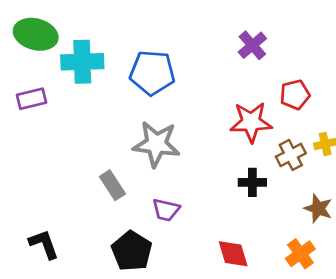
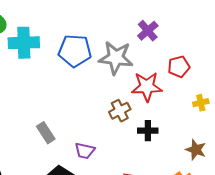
gray star: (156, 144) -> (116, 58), moved
brown cross: (291, 155) -> (120, 111), moved

